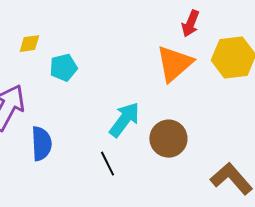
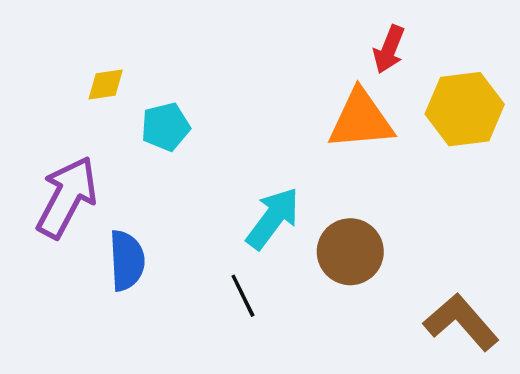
orange triangle: (174, 64) -> (361, 120), turned 36

